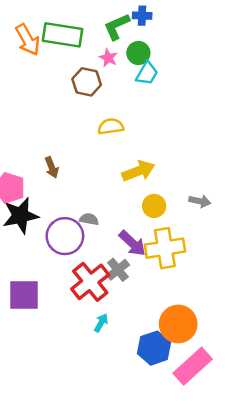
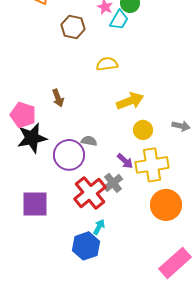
cyan trapezoid: (147, 73) -> (119, 20), moved
brown hexagon: (87, 82) -> (73, 27), moved
purple arrow: (132, 243) -> (125, 161), size x0.7
orange circle: (178, 324) -> (166, 205), moved
blue hexagon: (154, 348) -> (86, 246), moved

